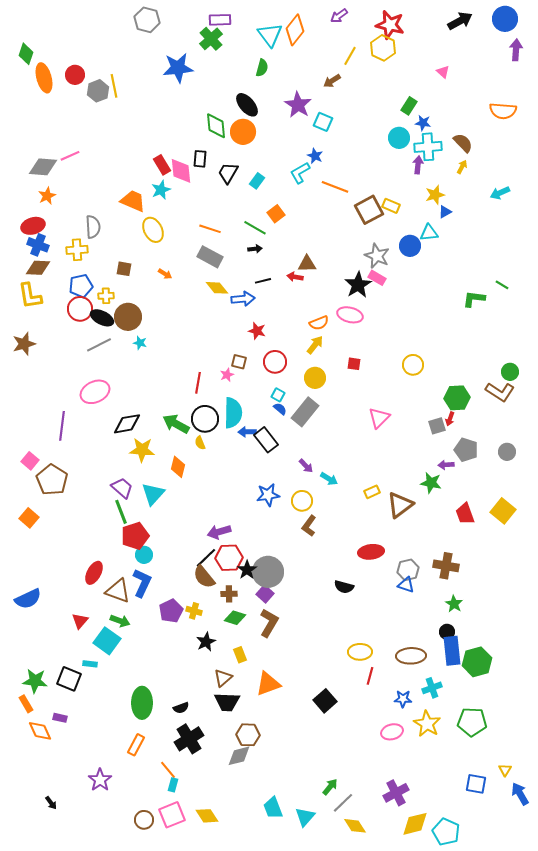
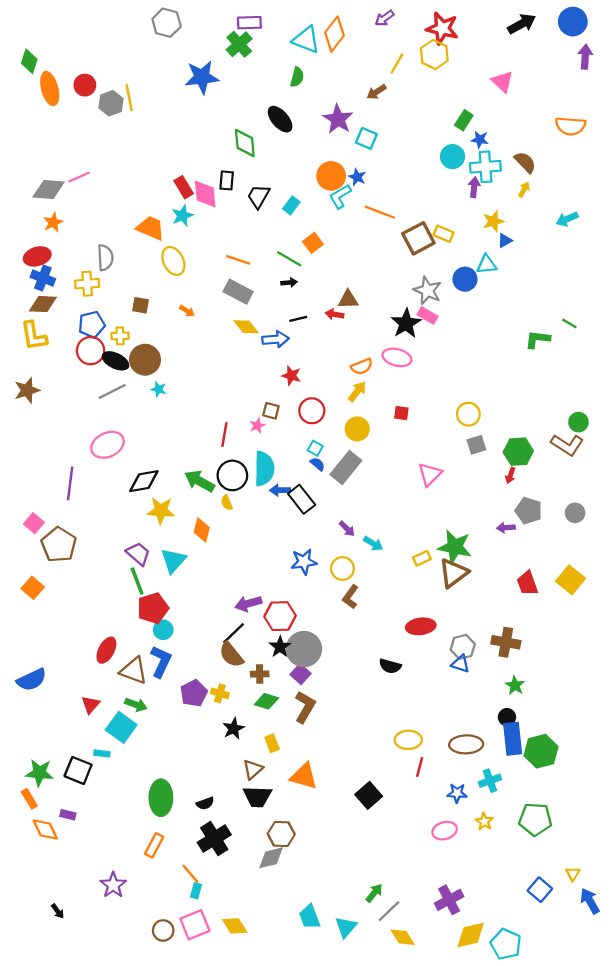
cyan triangle: (270, 35) -> (306, 40), turned -32
pink triangle: (443, 72) -> (502, 82), size x1.5
orange circle: (243, 132) -> (331, 176), moved
gray square: (437, 426) -> (476, 445), moved
green star: (431, 483) -> (455, 547), moved, size x1.4
red hexagon: (229, 558) -> (280, 616), moved
orange triangle: (268, 684) -> (304, 776), turned 36
yellow star: (427, 724) -> (484, 822), size x0.6
blue square: (476, 784) -> (540, 890), turned 30

